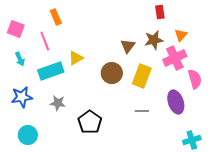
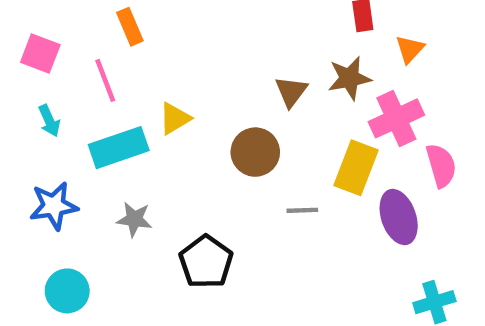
orange triangle: (181, 35) -> (410, 49), moved
yellow rectangle: (142, 76) -> (356, 168), moved
gray line: (142, 111) -> (302, 210), moved

